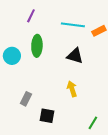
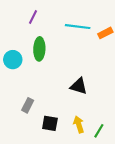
black triangle: (75, 56) -> (79, 86), moved
yellow arrow: (72, 89) -> (79, 124), moved

